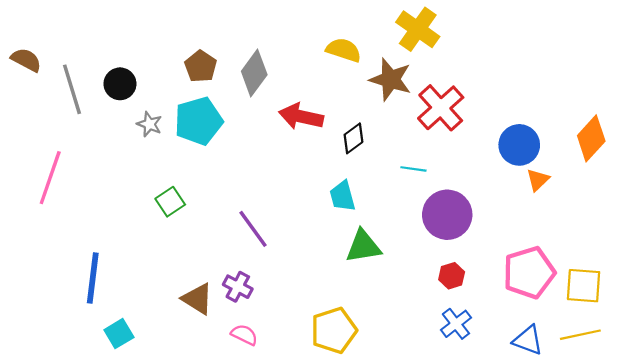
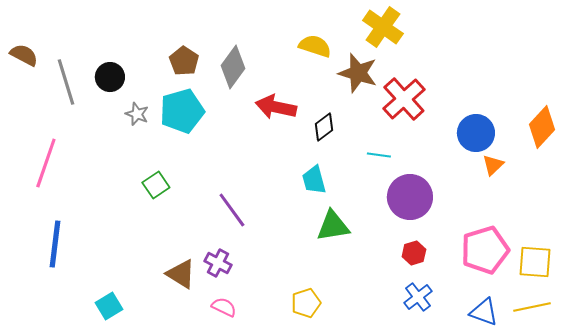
blue line: (93, 278) -> (55, 244), moved
yellow pentagon: (334, 330) -> (306, 303), size x0.7

